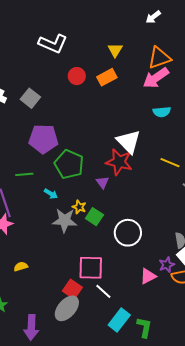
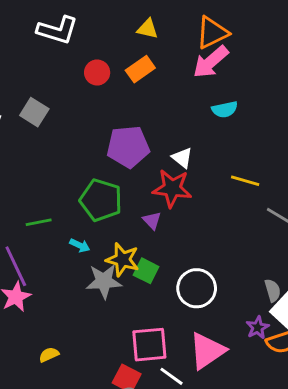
yellow triangle: (115, 50) -> (148, 29), turned -42
purple pentagon: (43, 139) -> (128, 147), moved
white triangle: (129, 142) -> (182, 158), size x0.6
yellow star: (79, 207) -> (123, 260), size x1.6
pink triangle: (148, 276) -> (207, 351), moved, size x1.6

